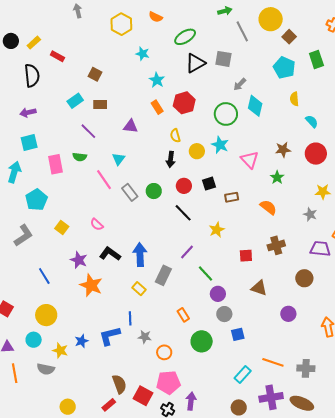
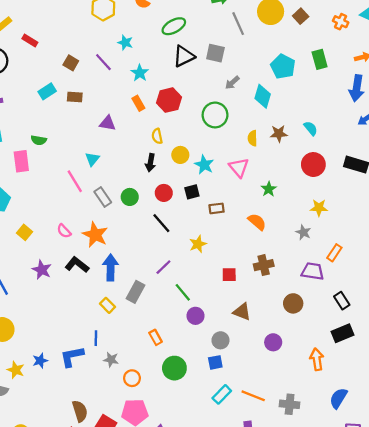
brown square: (289, 37) -> (301, 16), moved
yellow semicircle: (294, 99) -> (252, 138), moved
cyan diamond: (255, 106) -> (263, 96), moved
purple line: (88, 131) -> (103, 62), moved
cyan star: (220, 145) -> (204, 165), moved
brown star: (283, 150) -> (279, 134), moved
green semicircle: (80, 157) -> (39, 140), moved
orange star: (91, 285) -> (95, 235), moved
gray circle: (224, 314) -> (220, 340), moved
cyan rectangle: (243, 375) -> (222, 394), moved

